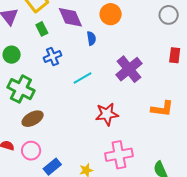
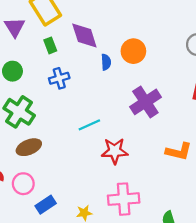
orange circle: (111, 14) -> (133, 51), moved
cyan line: (83, 78) -> (89, 125), moved

